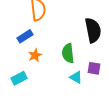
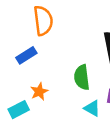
orange star: (35, 55) -> (39, 92), moved

